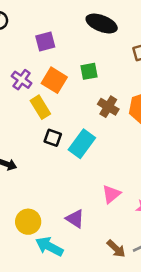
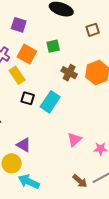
purple square: (45, 42) -> (19, 25), turned 35
purple triangle: (75, 219) -> (24, 145), moved

